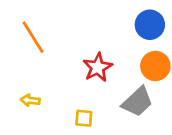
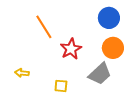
orange line: (33, 37) -> (44, 27), moved

